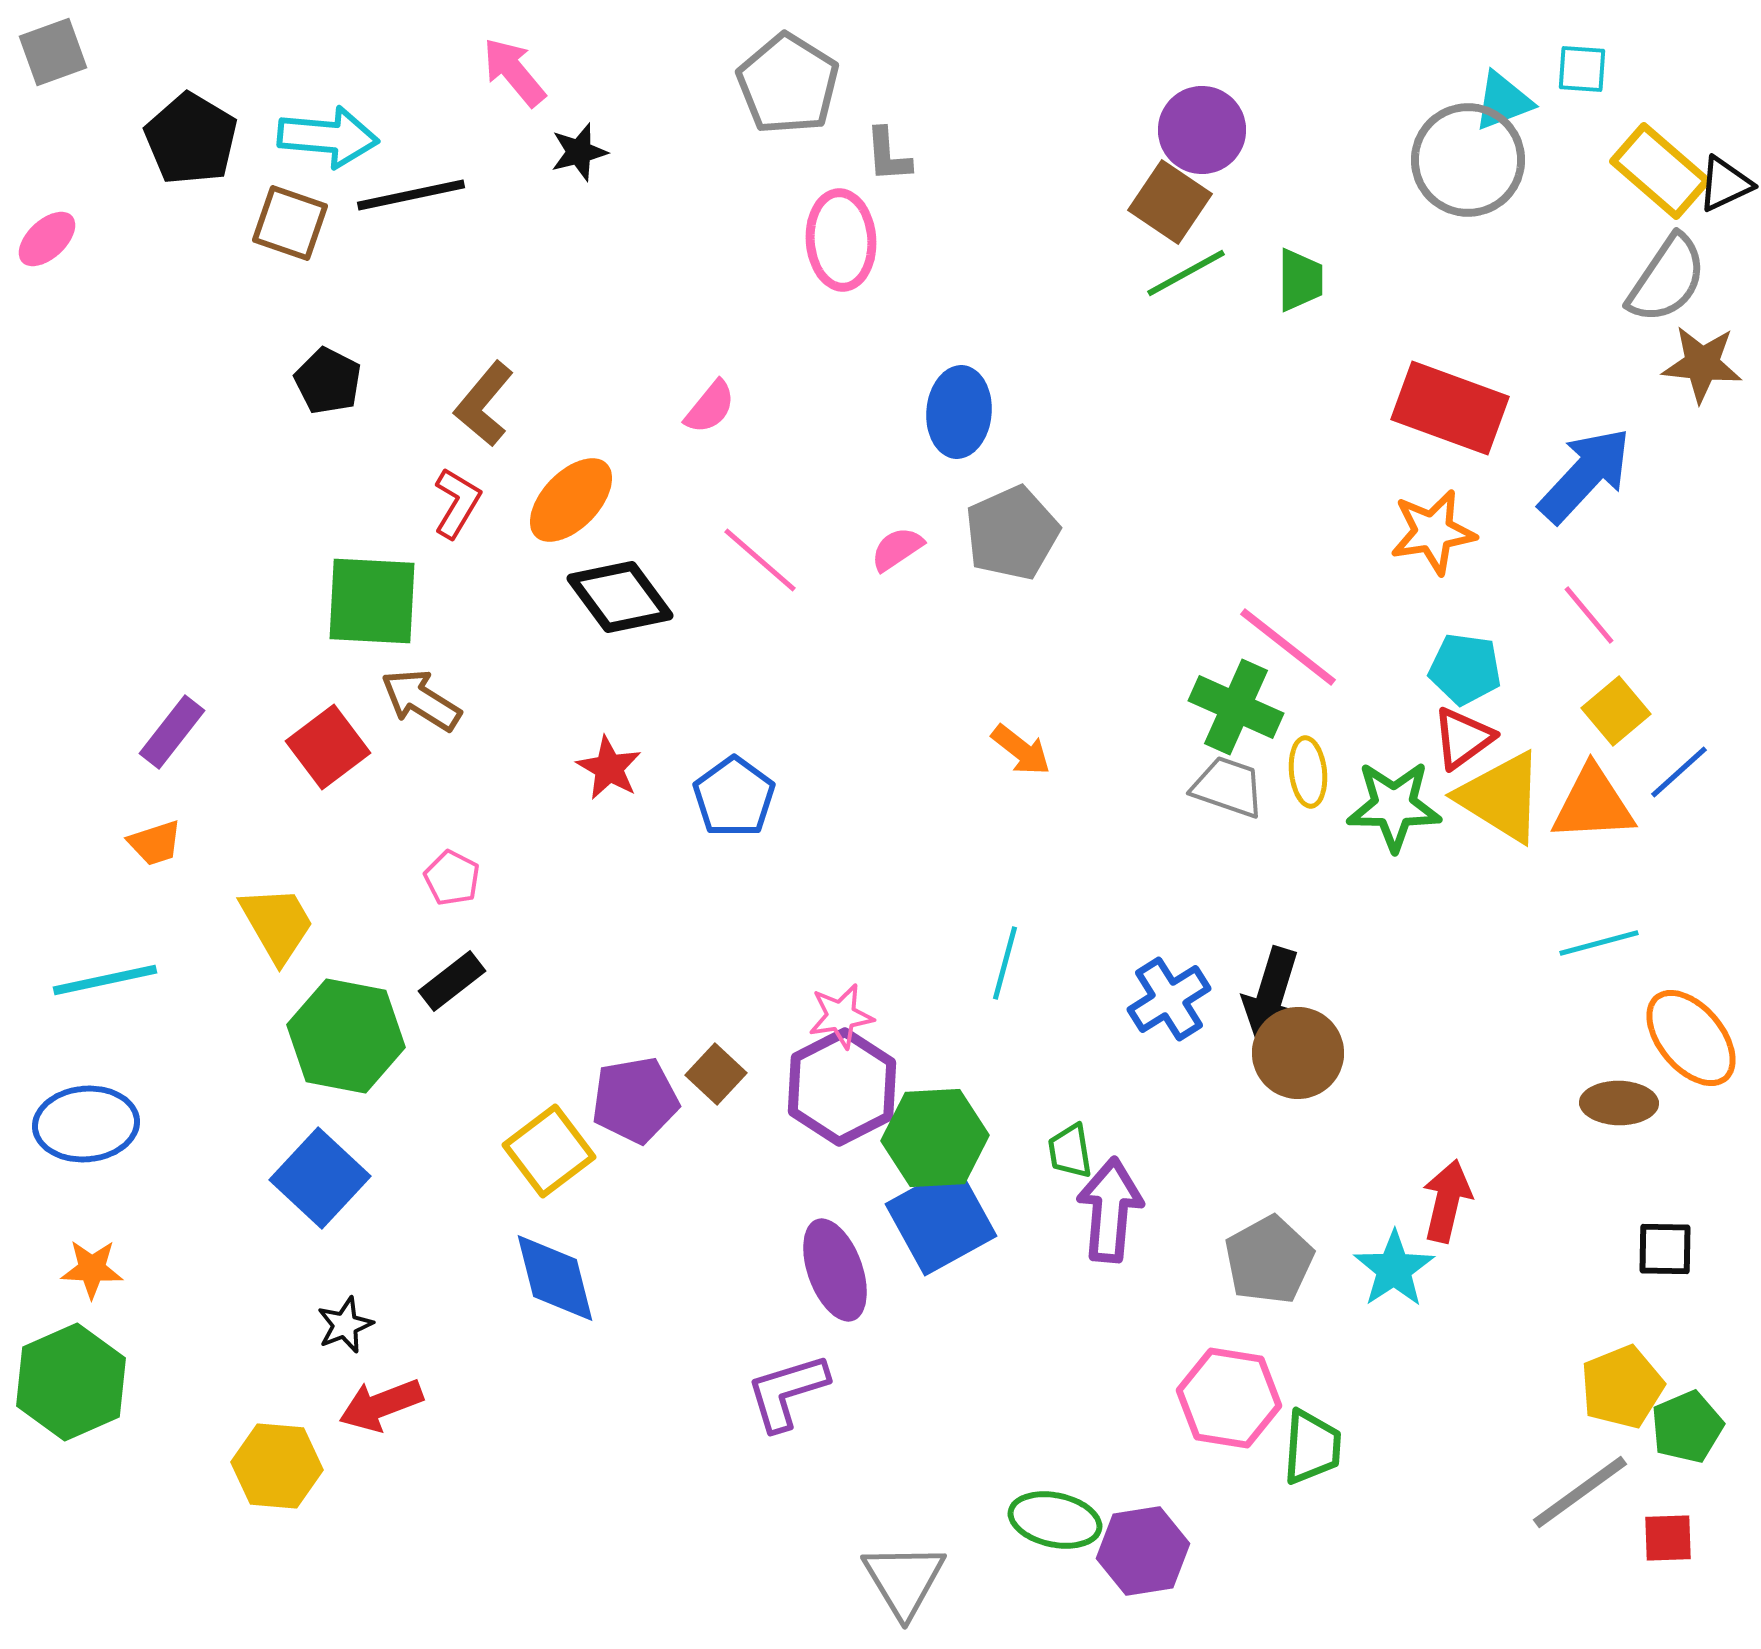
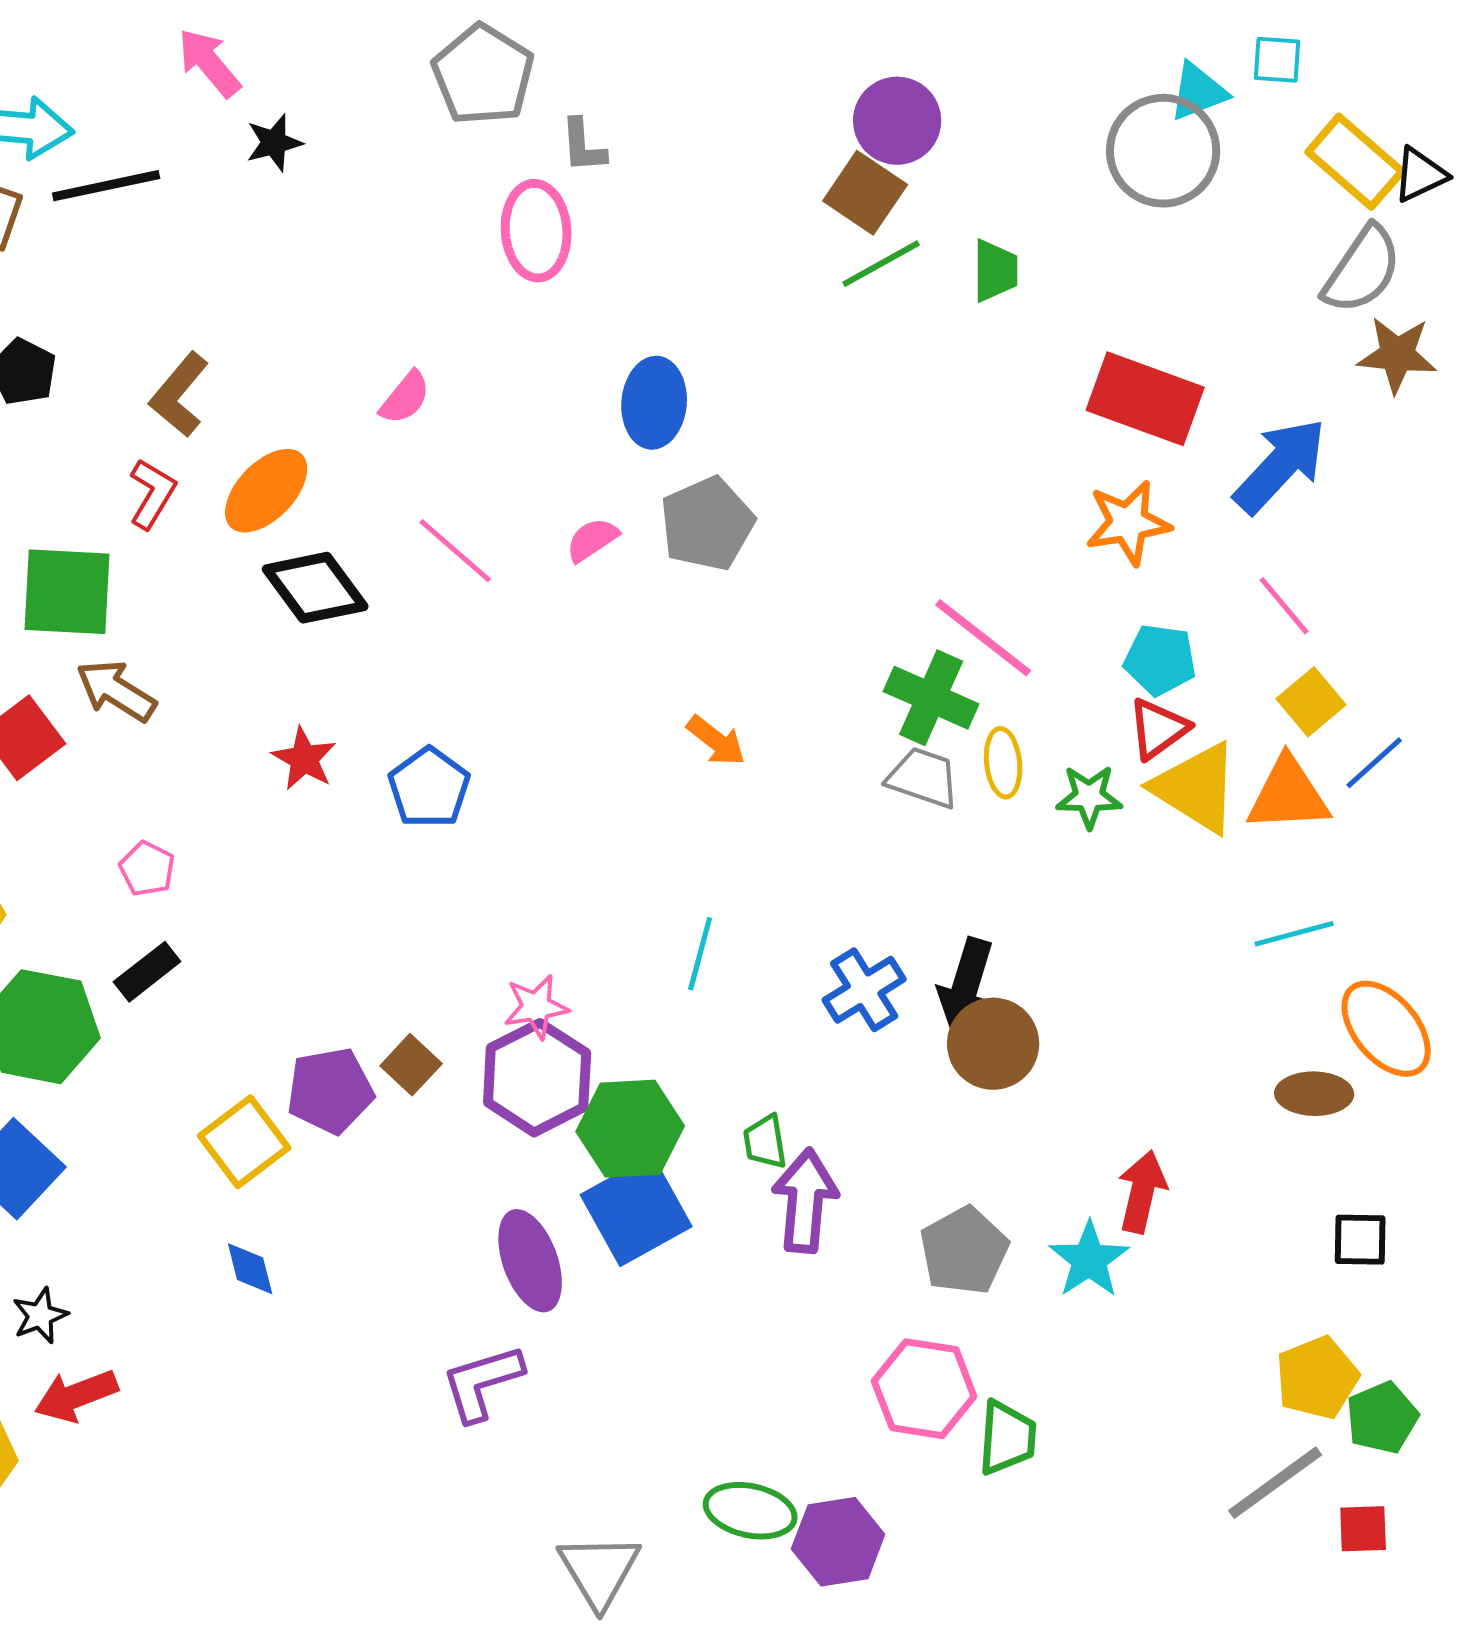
green star: (1394, 806) -> (1089, 797), size x0.7
blue diamond: (555, 1278) -> (250, 1269), size x0.6

